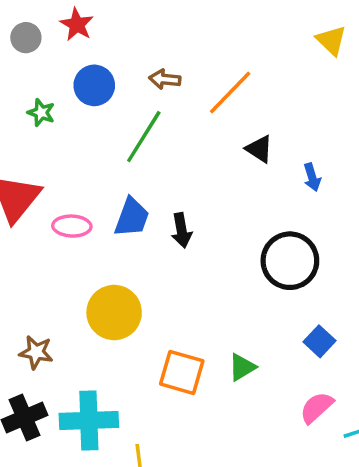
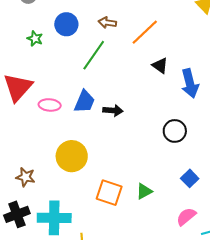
blue arrow: (312, 177) -> (190, 83), size x1.8
black arrow: (181, 230) -> (113, 110), turned -78
black circle: (290, 261) -> (175, 131), size x0.7

